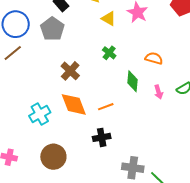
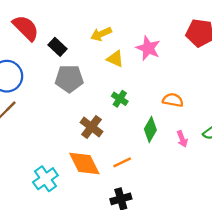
gray pentagon: (52, 29) -> (69, 79), moved, turned -30
brown cross: (70, 71) -> (91, 127), moved
green diamond: (132, 81) -> (150, 129), turned 30

